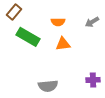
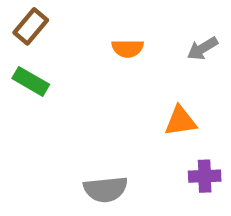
green rectangle: (28, 37) -> (31, 81), moved, size x0.7
orange triangle: (63, 44) -> (180, 121), moved

